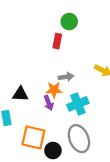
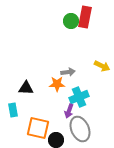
red rectangle: (57, 41) -> (85, 17), moved, size x1.5
purple arrow: (49, 103) -> (69, 111), moved, turned 40

